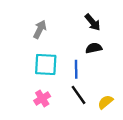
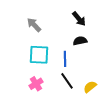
gray arrow: (40, 29) -> (34, 25), turned -70

